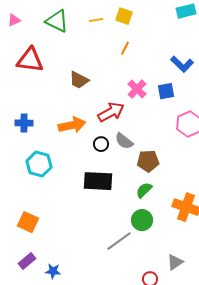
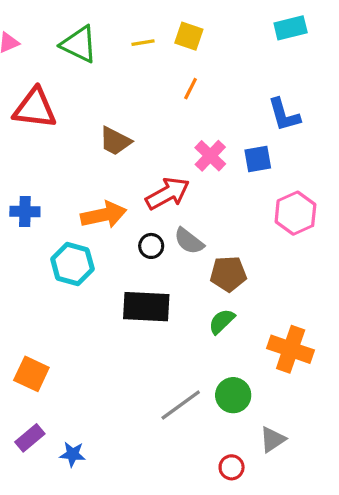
blue L-shape: (182, 64) -> (284, 115), turned 30
cyan hexagon: (39, 164) -> (72, 264), moved
green circle: (142, 220) -> (233, 395), moved

